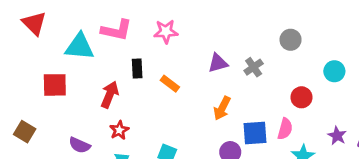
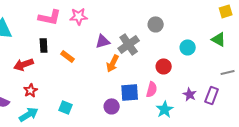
pink L-shape: (116, 30) -> (50, 17), moved
pink star: (166, 32) -> (79, 16), moved
gray cross: (254, 67) -> (129, 44), size x1.5
red arrow: (110, 95) -> (24, 64), turned -132
orange arrow: (222, 108) -> (113, 63), moved

